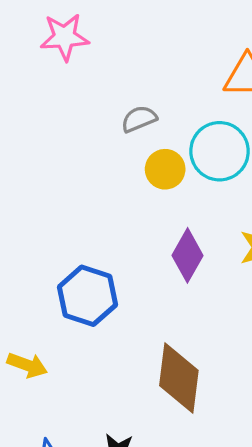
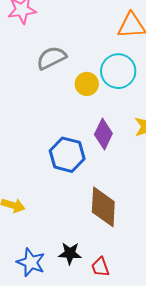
gray semicircle: (139, 119) -> (51, 58), moved, size x1.4
blue hexagon: (88, 296) -> (67, 155), moved

